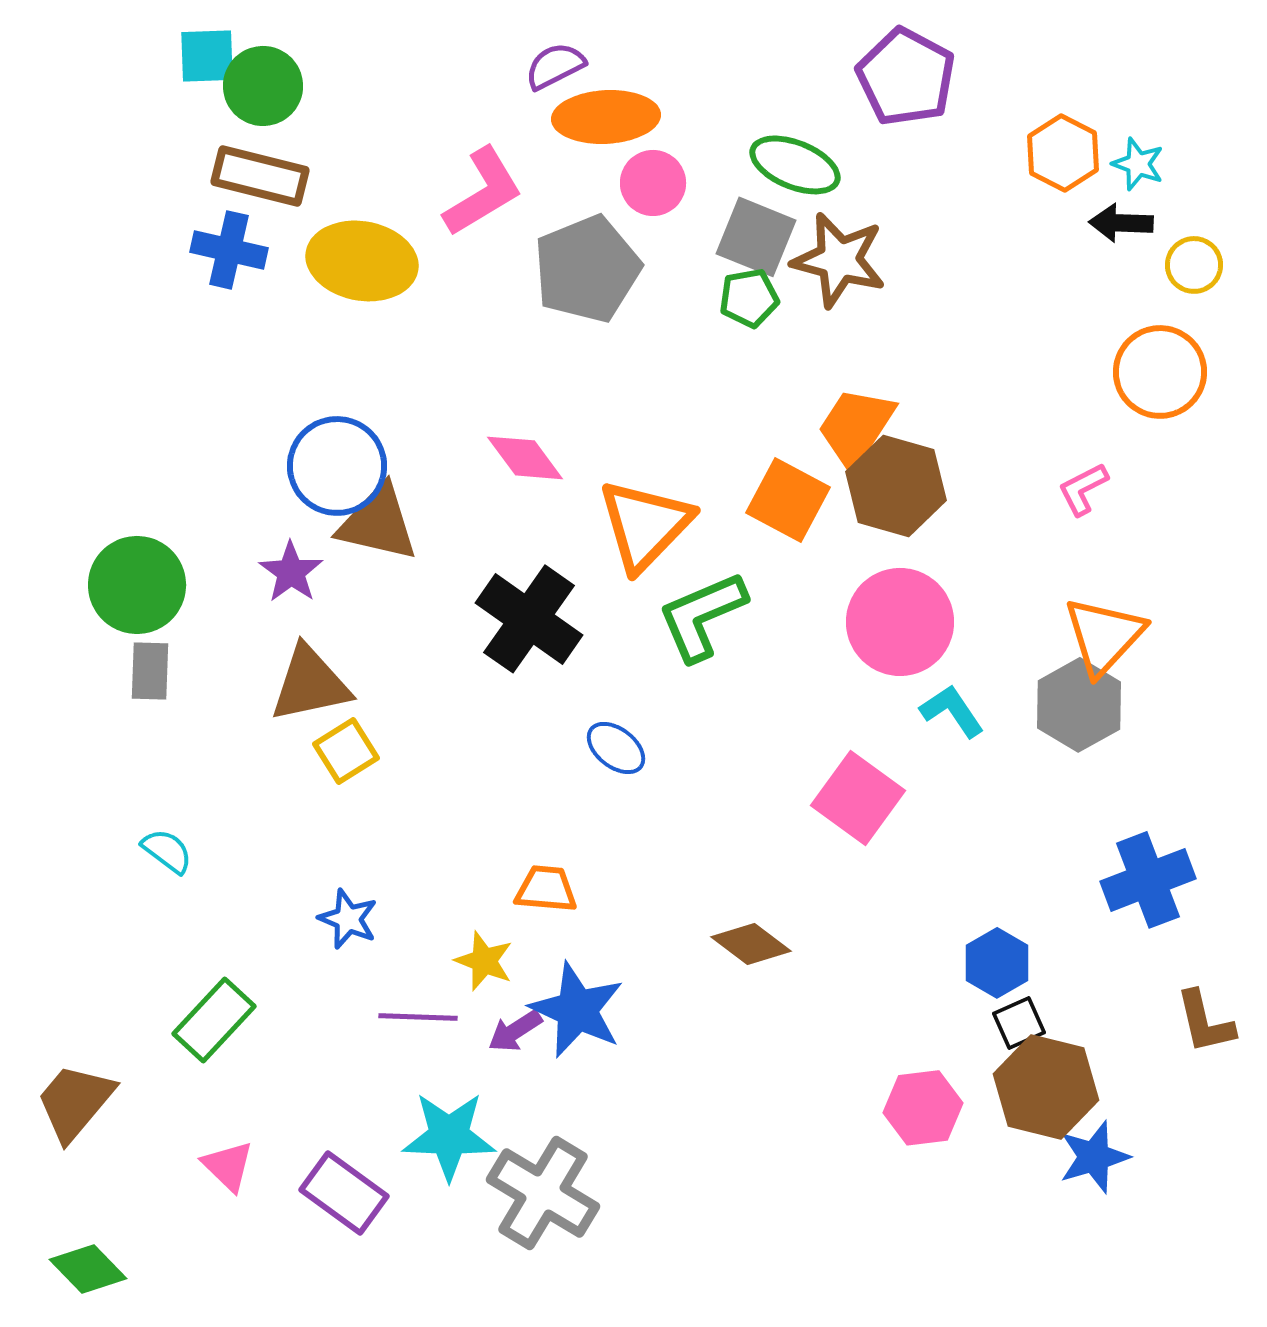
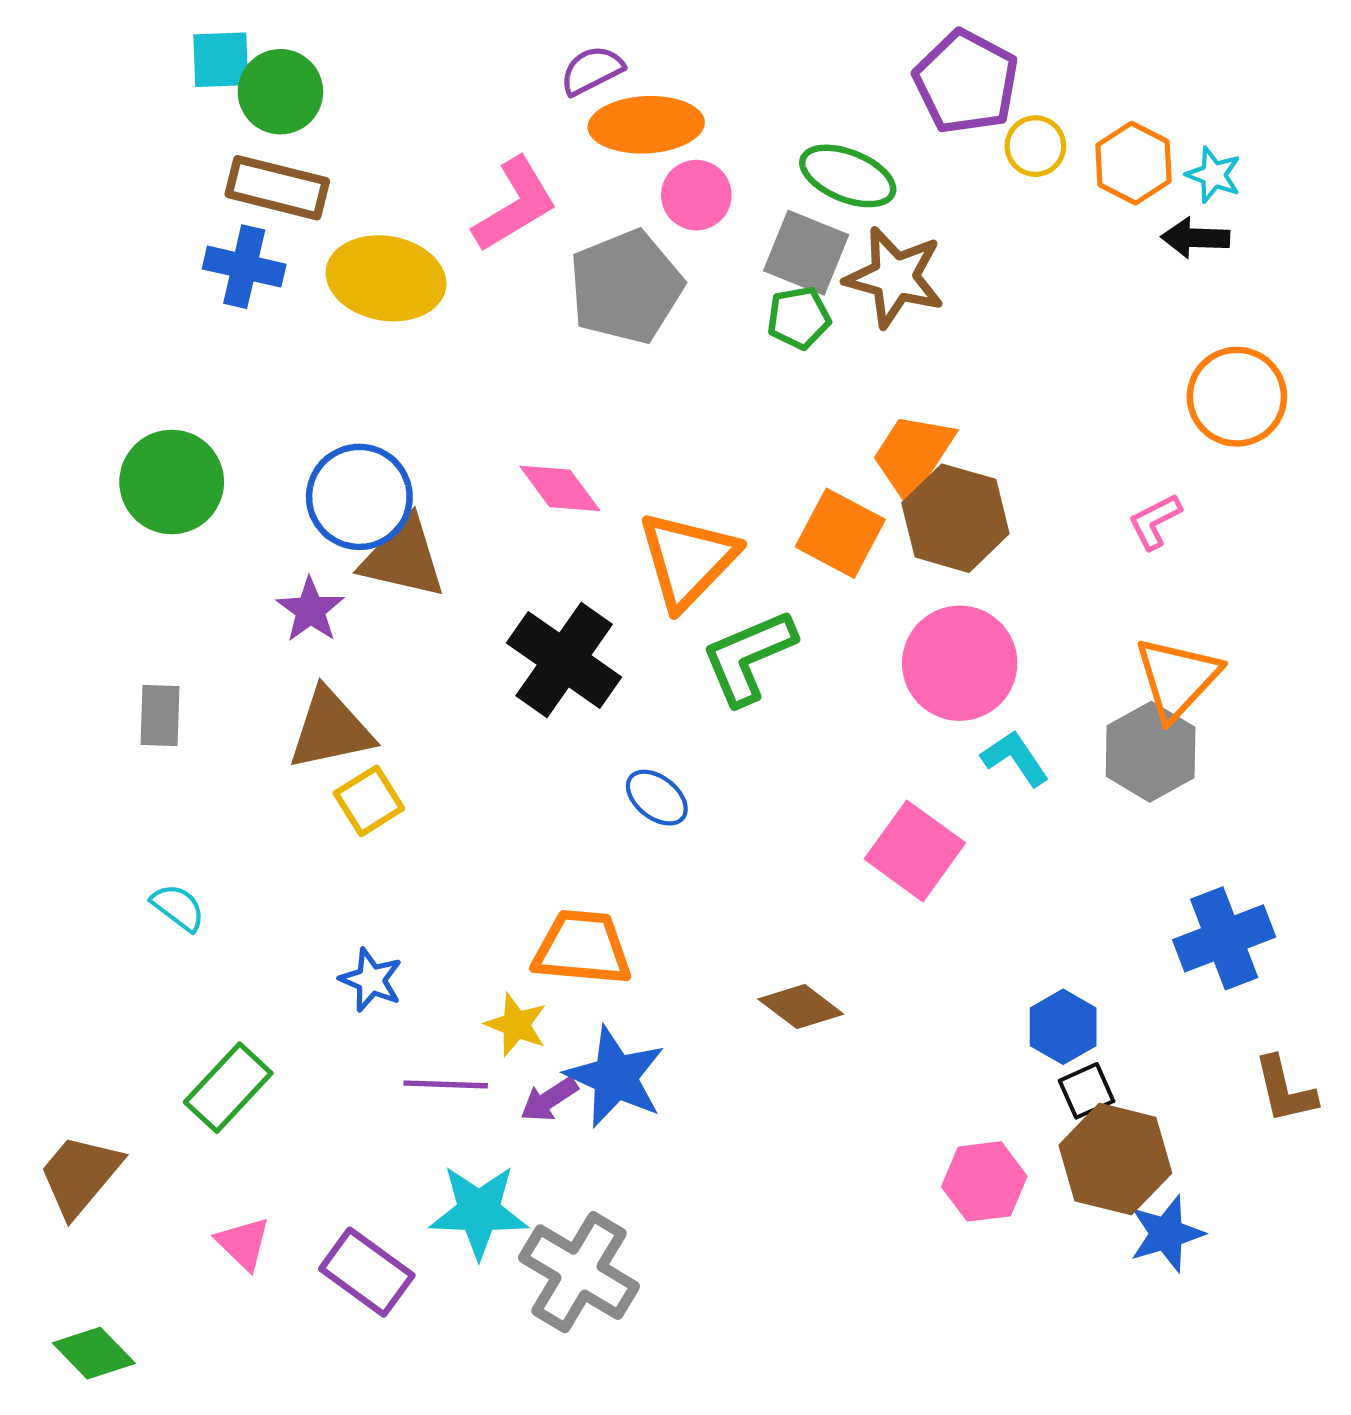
yellow circle: (1194, 265) -> (1035, 146), moved
green circle: (137, 585) -> (172, 482), moved
orange trapezoid: (546, 889) -> (582, 948), size x1.5

